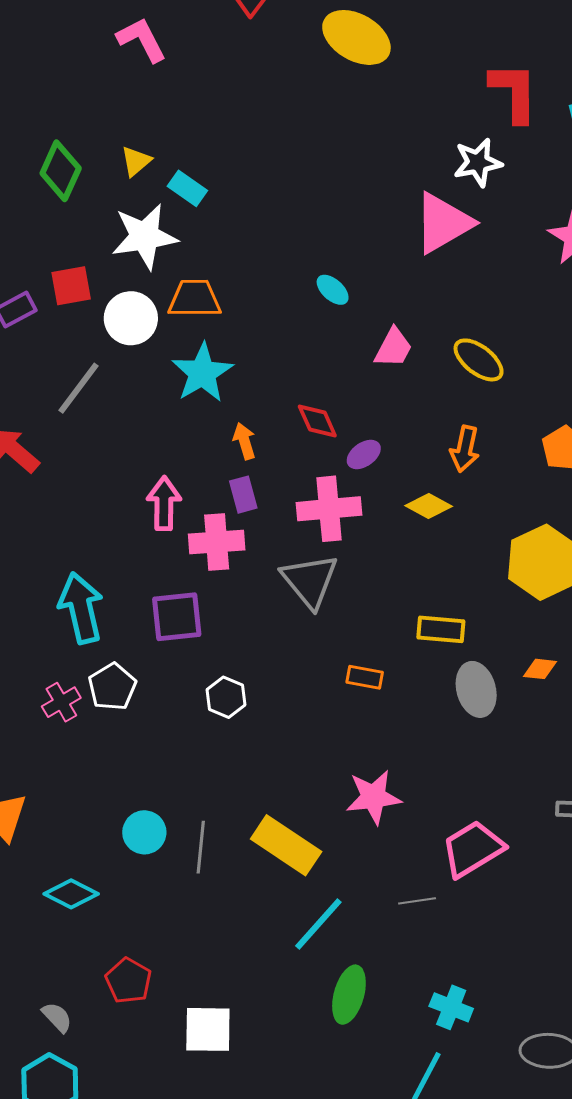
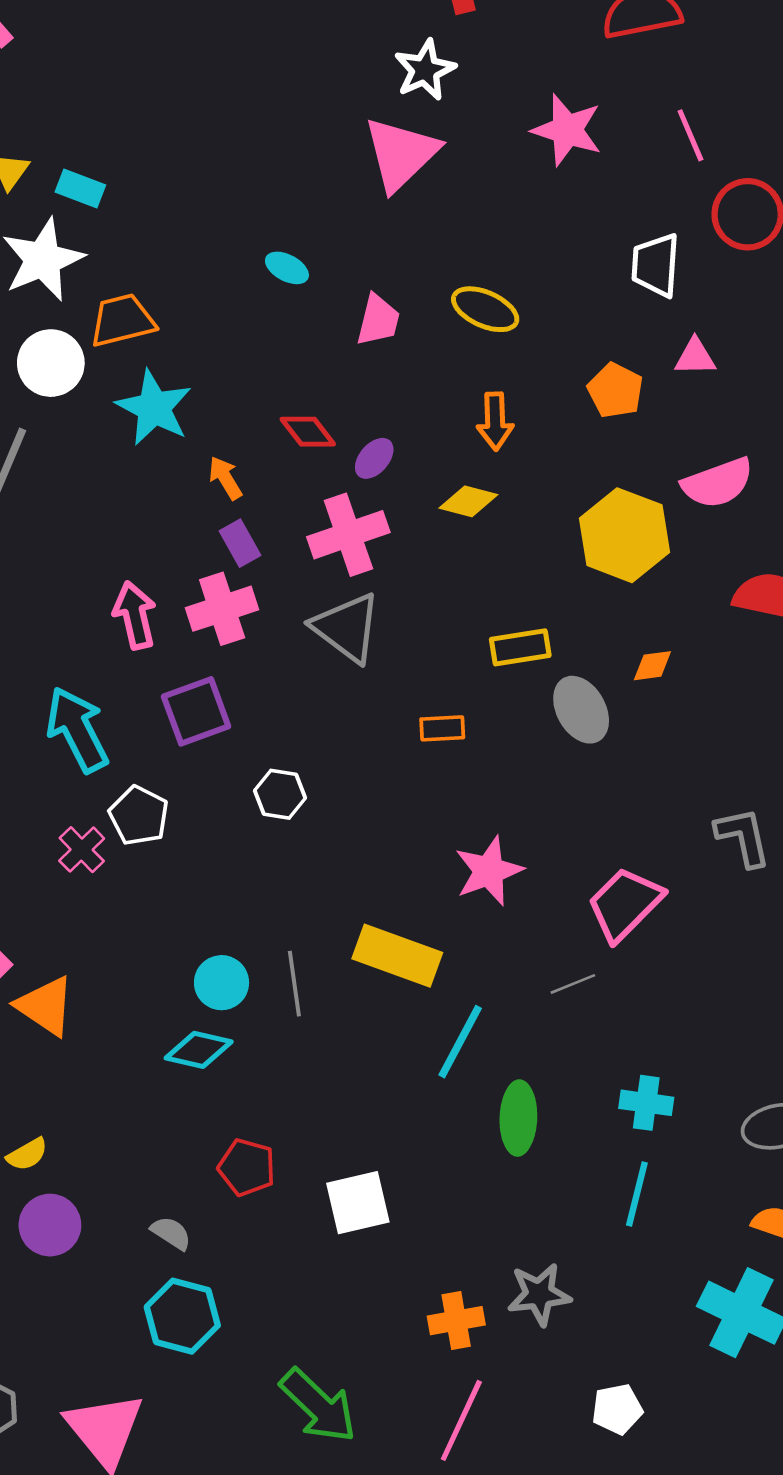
pink arrow: (164, 503) -> (135, 615), moved
cyan diamond: (71, 894) -> (199, 1050), moved

